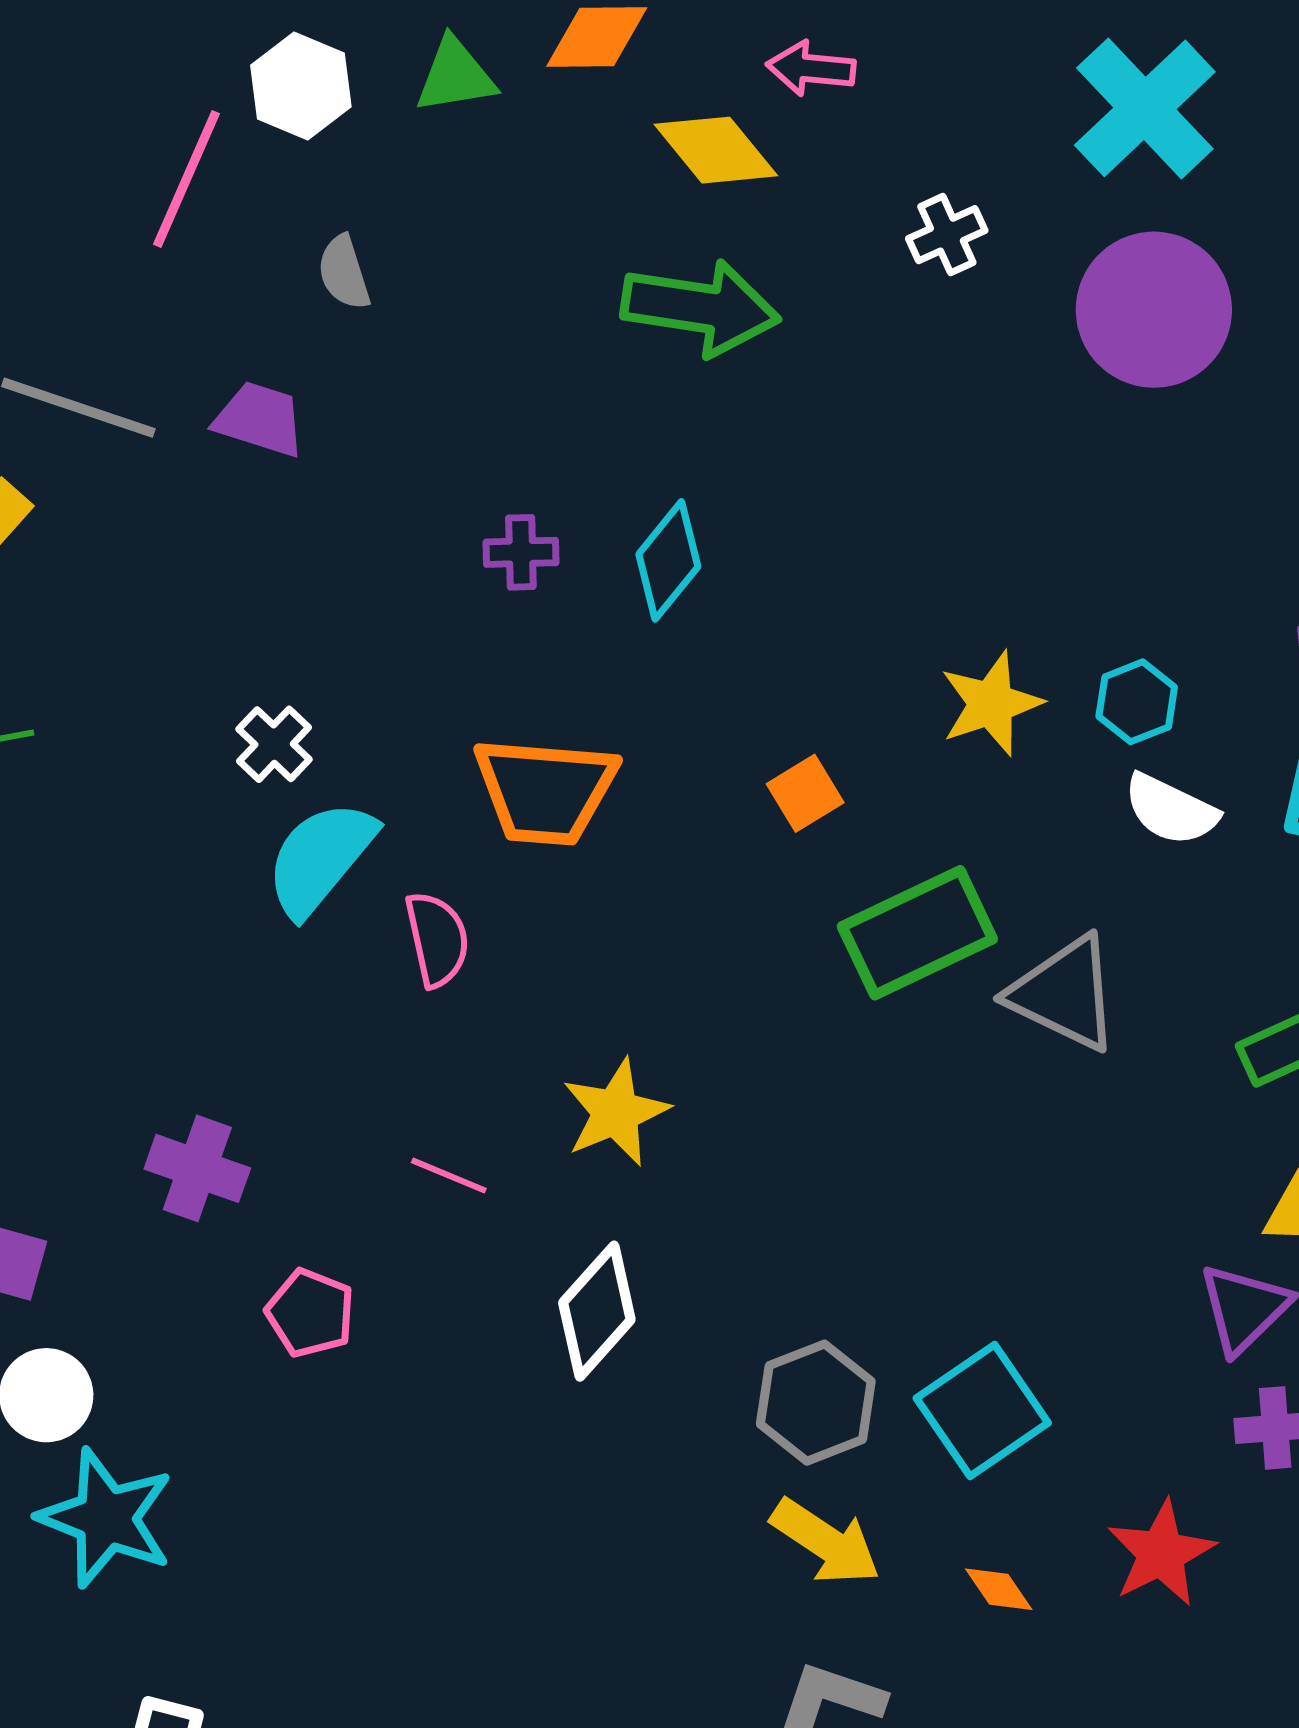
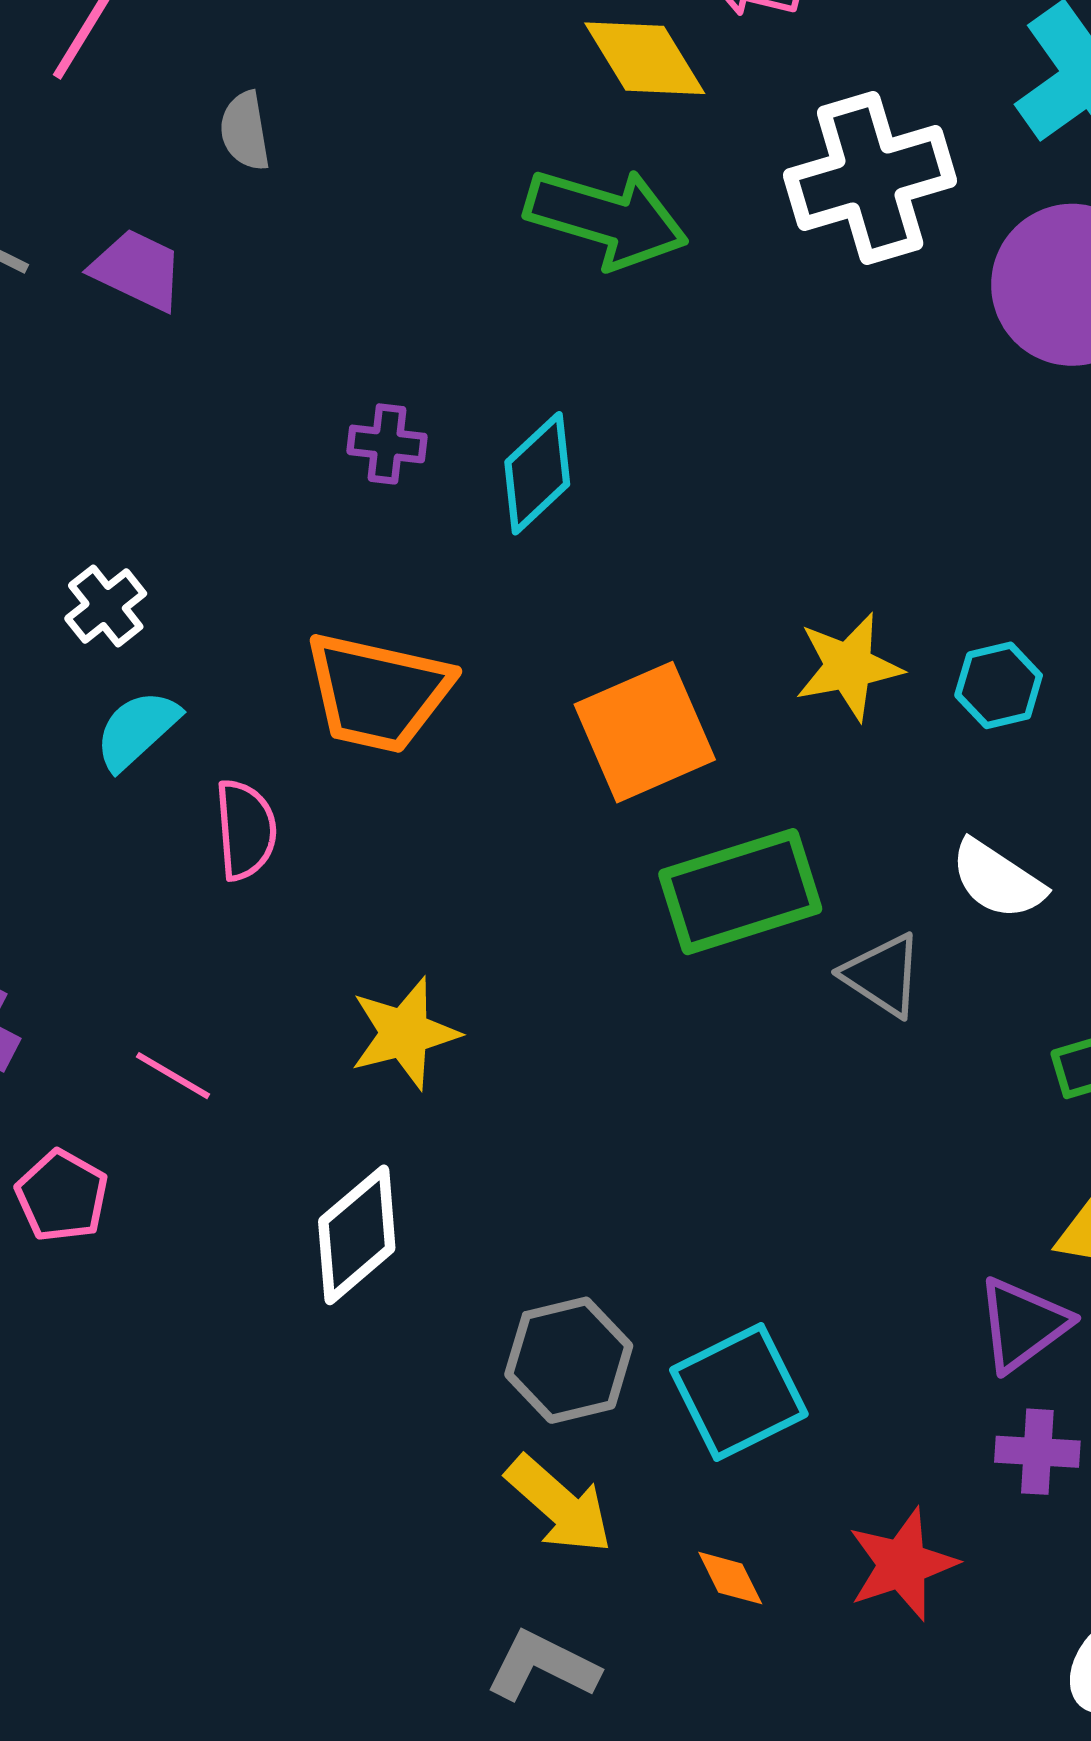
white cross: (947, 235) -> (870, 178), size x2.0
orange square: (805, 793) -> (645, 732), size x1.8
white semicircle: (1171, 810) -> (997, 880), moved
cyan semicircle: (320, 858) -> (137, 730), size x0.7
gray triangle: (1064, 994) -> (883, 975), size x0.7
pink line: (449, 1175) -> (173, 1076), moved

